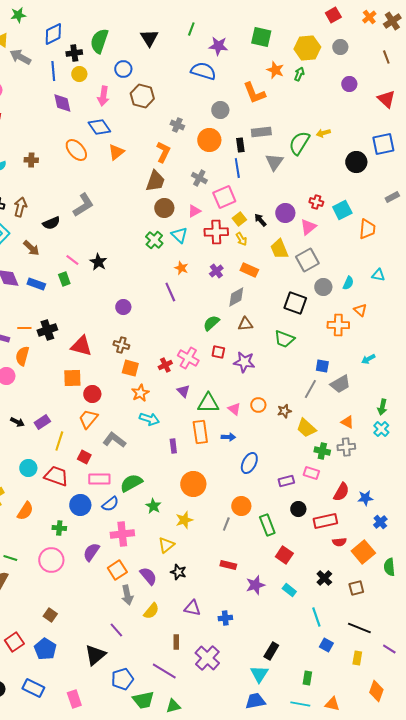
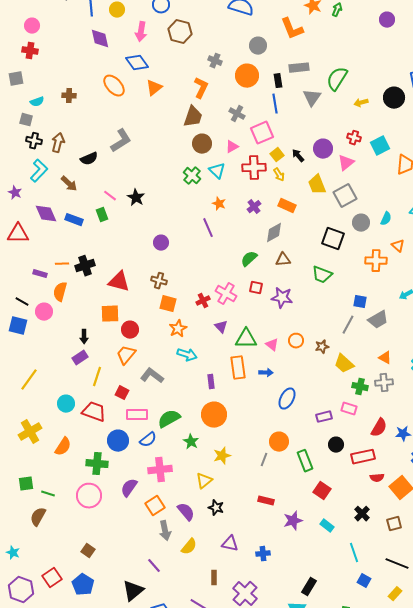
yellow arrow: (323, 133) -> (361, 103), moved
black arrow: (17, 422) -> (84, 337), moved, turned 64
orange circle: (193, 484) -> (214, 415), moved
green cross: (59, 528) -> (97, 464), size x1.5
yellow rectangle: (357, 658) -> (395, 594), turned 32

